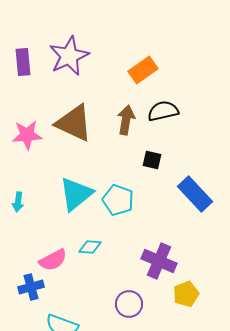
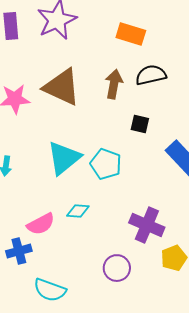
orange rectangle: (143, 70) -> (131, 34), turned 52

